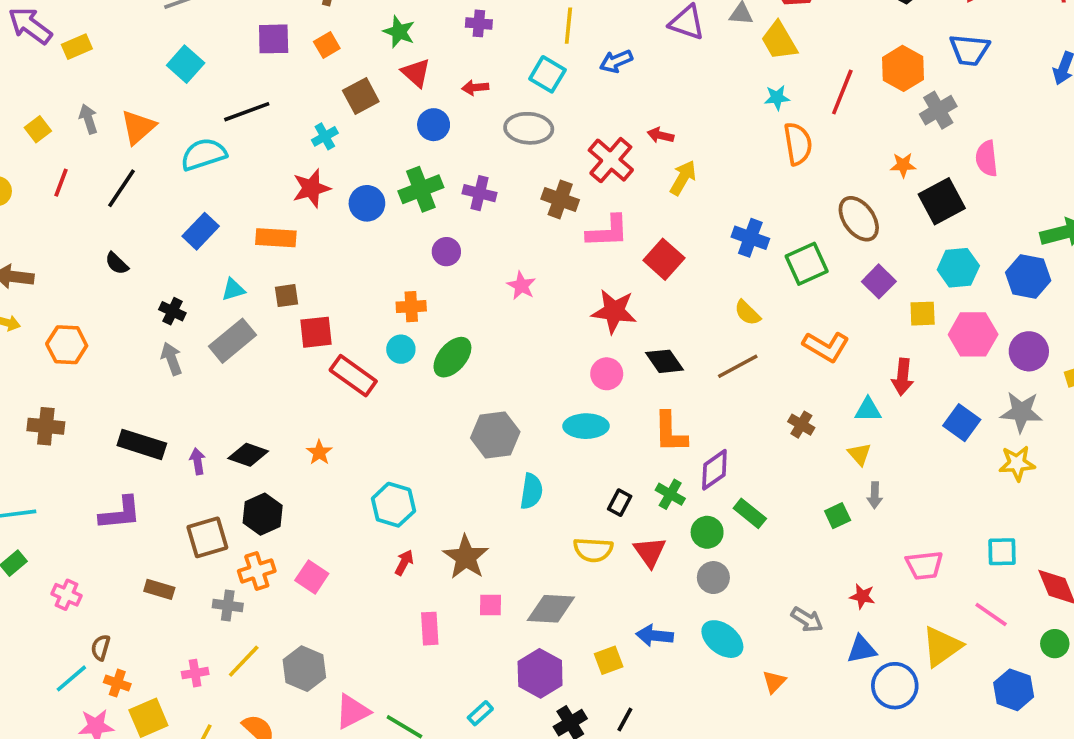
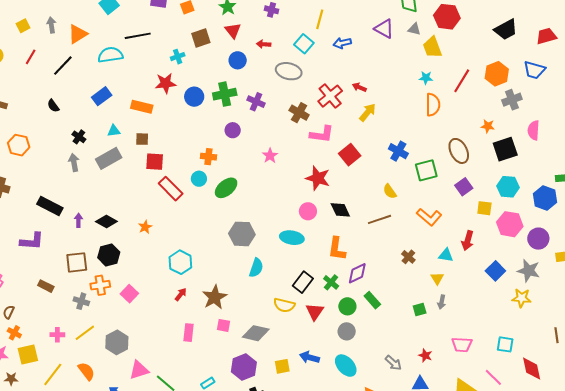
black rectangle: (620, 503) -> (303, 282), size x1.5

